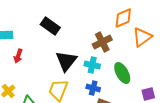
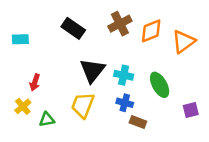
orange diamond: (123, 18) -> (151, 31), moved
brown cross: (102, 42) -> (120, 24), moved
red arrow: (18, 56) -> (35, 82), moved

